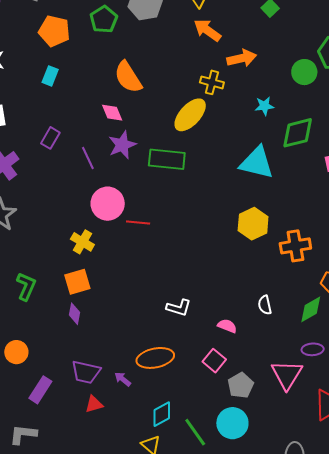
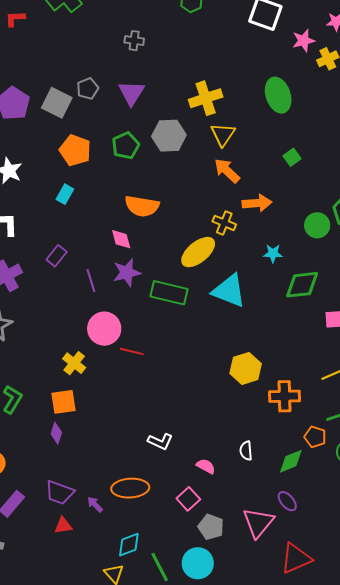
orange semicircle: (128, 77) -> (142, 206), turned -56
cyan triangle: (257, 163) -> (229, 291), moved
purple ellipse: (313, 349) -> (287, 501), turned 45
gray pentagon: (241, 385) -> (211, 527), turned -30

